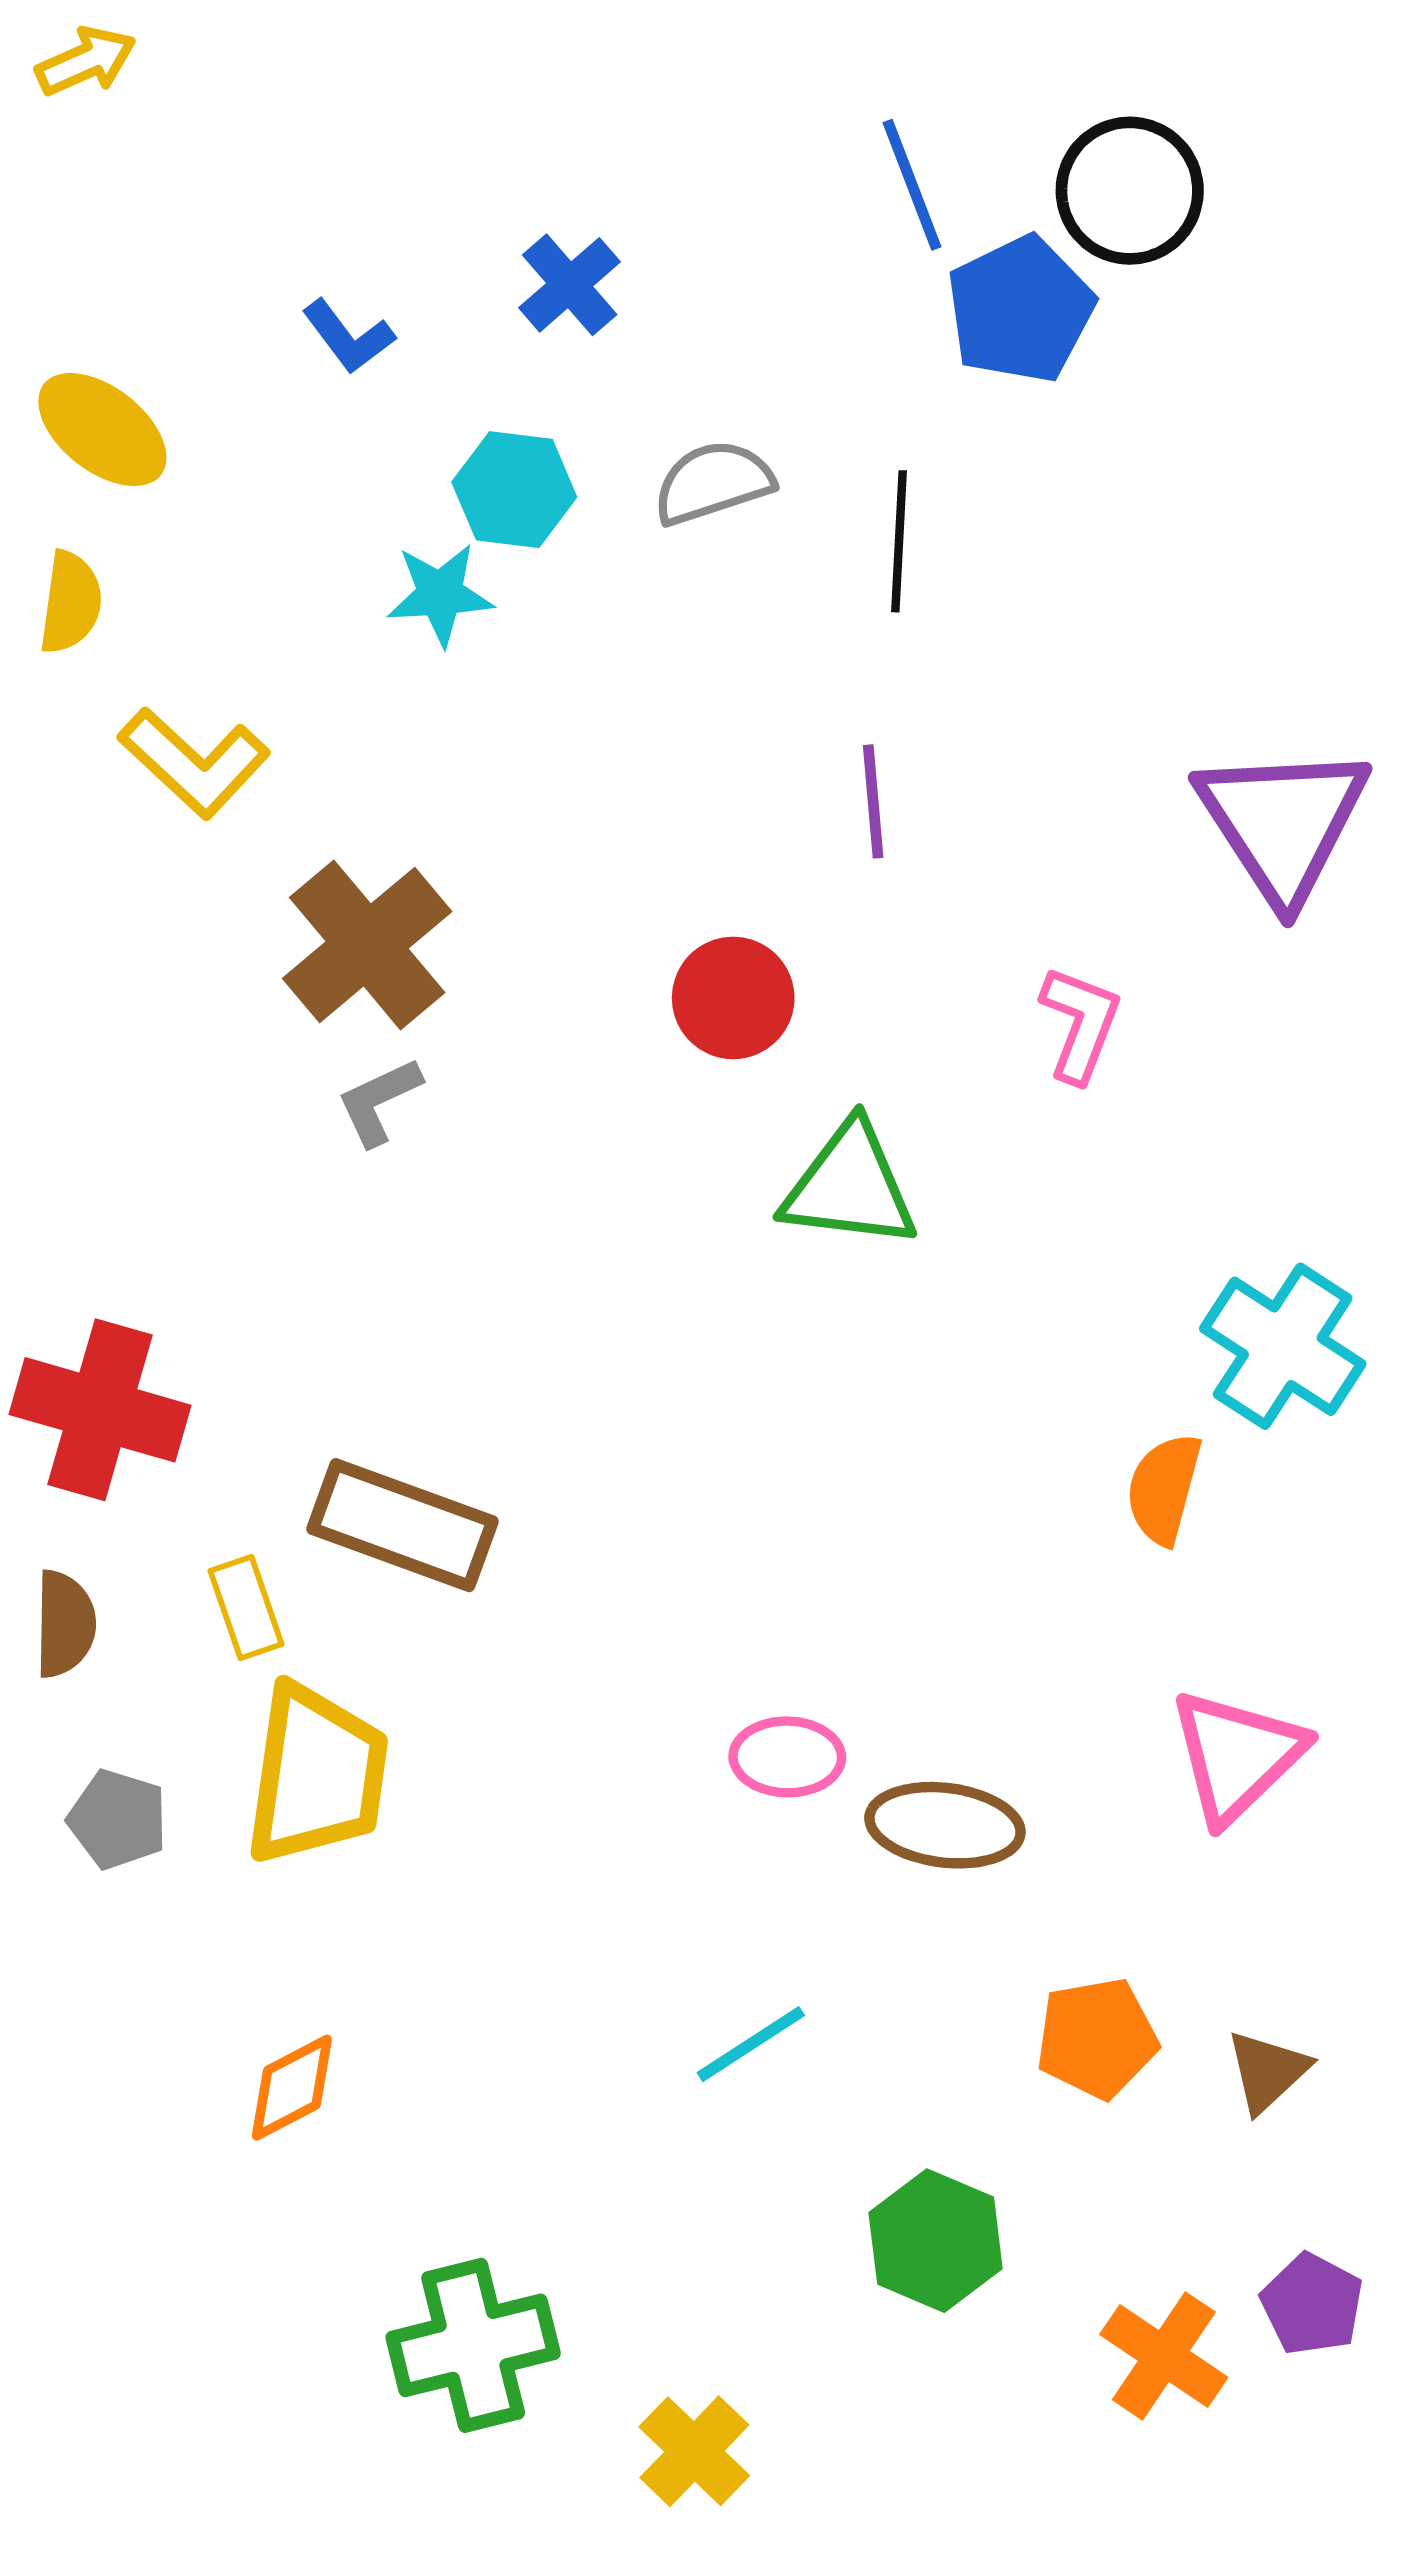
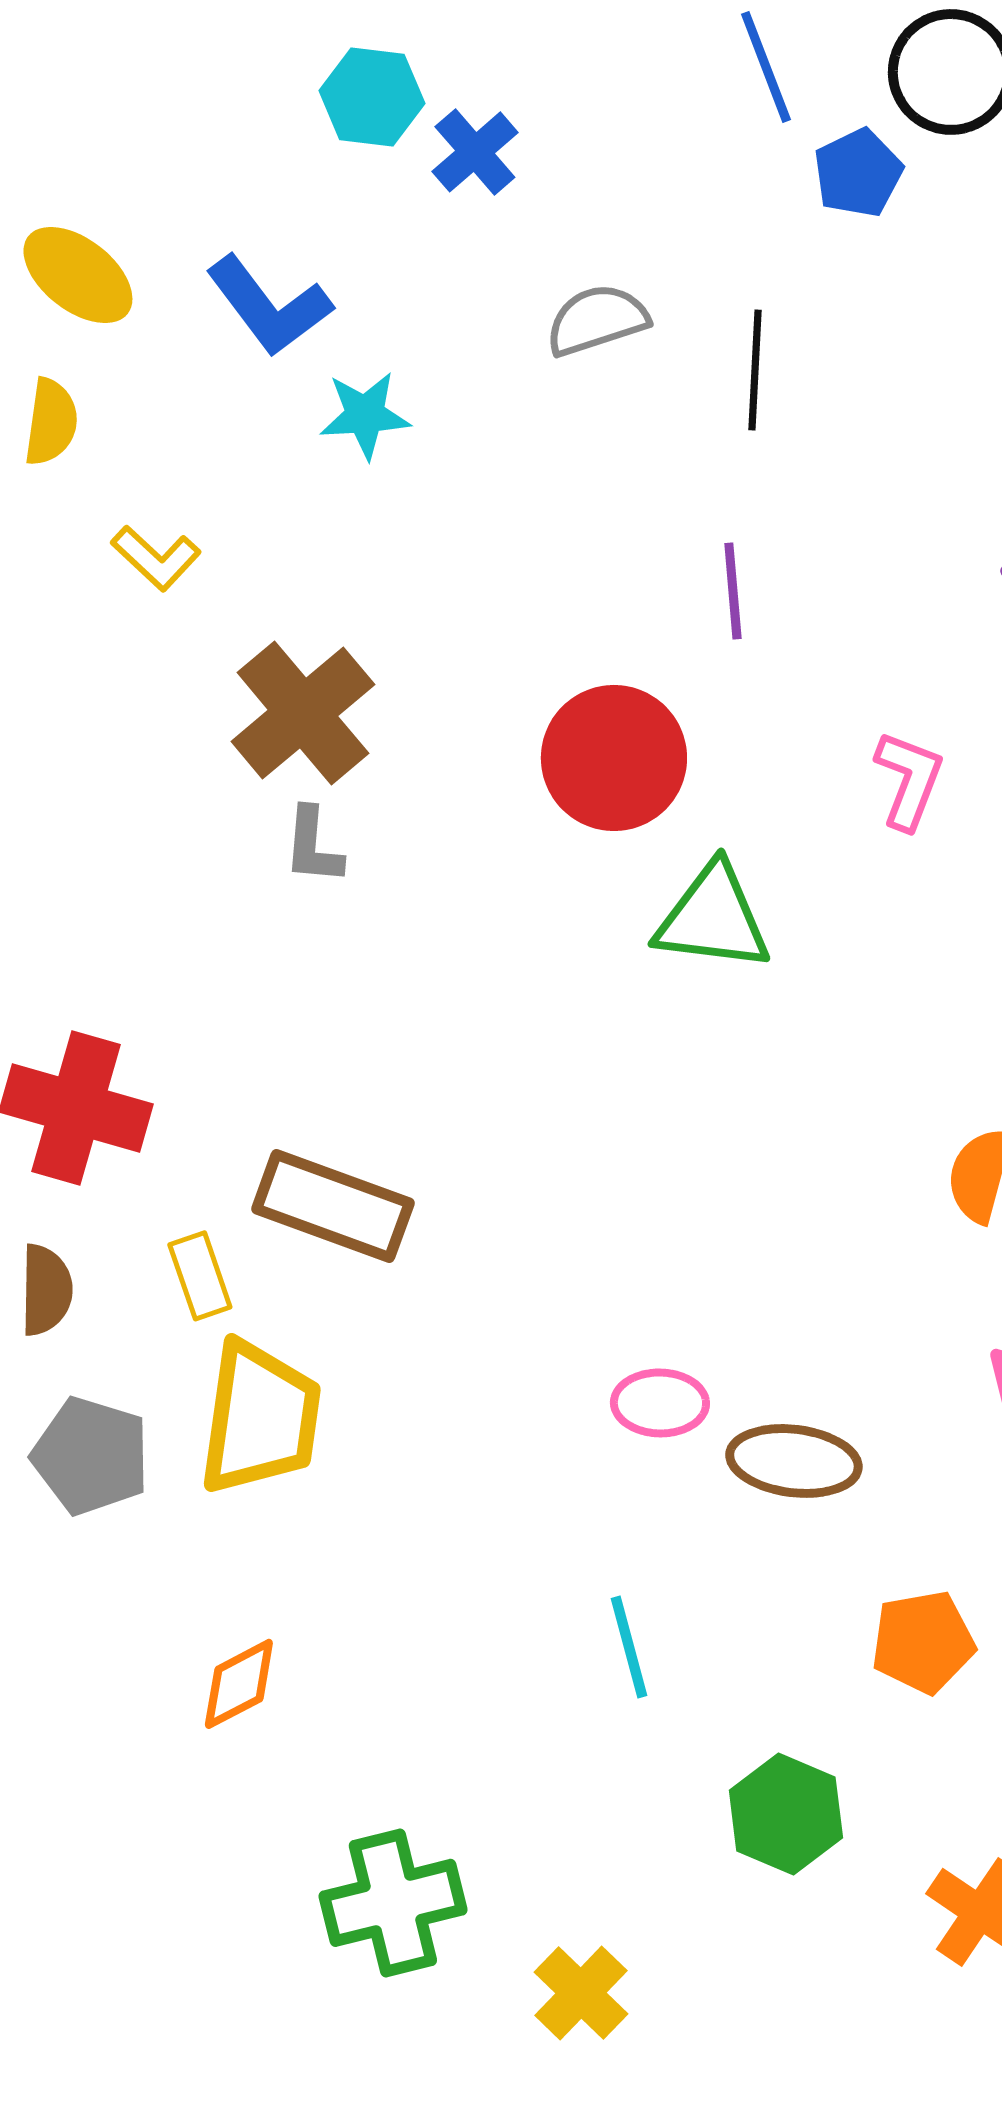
blue pentagon: (1020, 310) -> (858, 173), size x0.7
blue L-shape: (348, 337) -> (269, 306), moved, size x1.6
cyan hexagon: (514, 490) -> (372, 97), moved
yellow L-shape: (194, 763) -> (156, 558), size x0.7
red circle: (733, 998) -> (614, 758), size x1.4
gray L-shape: (379, 1101) -> (313, 846), turned -60
gray pentagon: (118, 1819) -> (91, 1456), size x1.4
cyan line: (751, 2044) -> (629, 1647), turned -72

